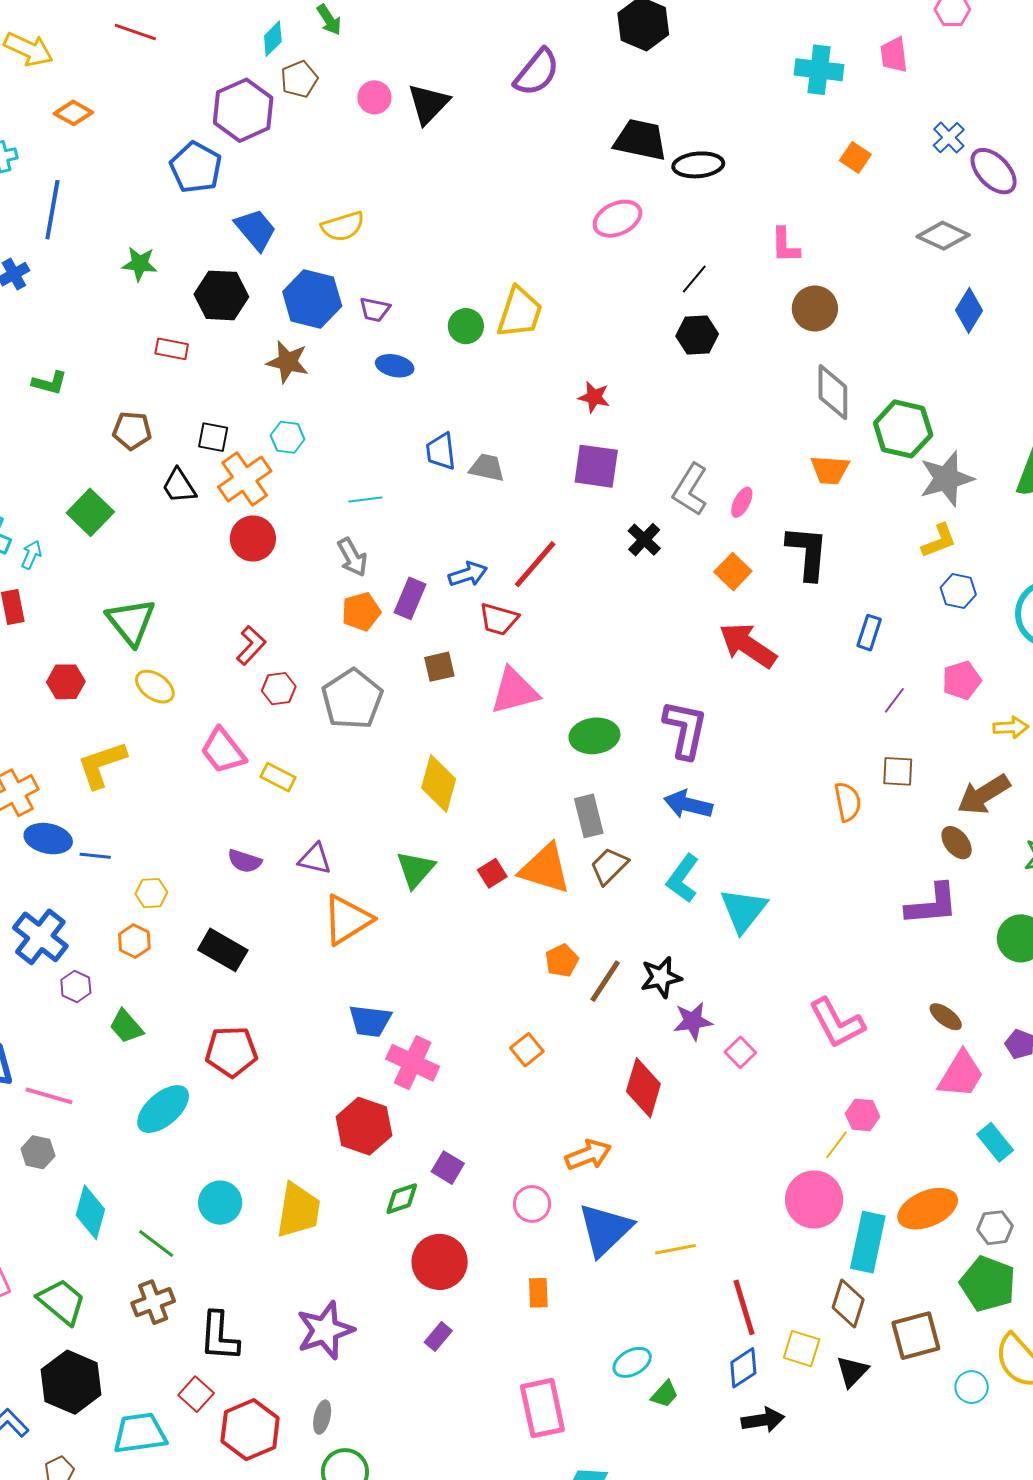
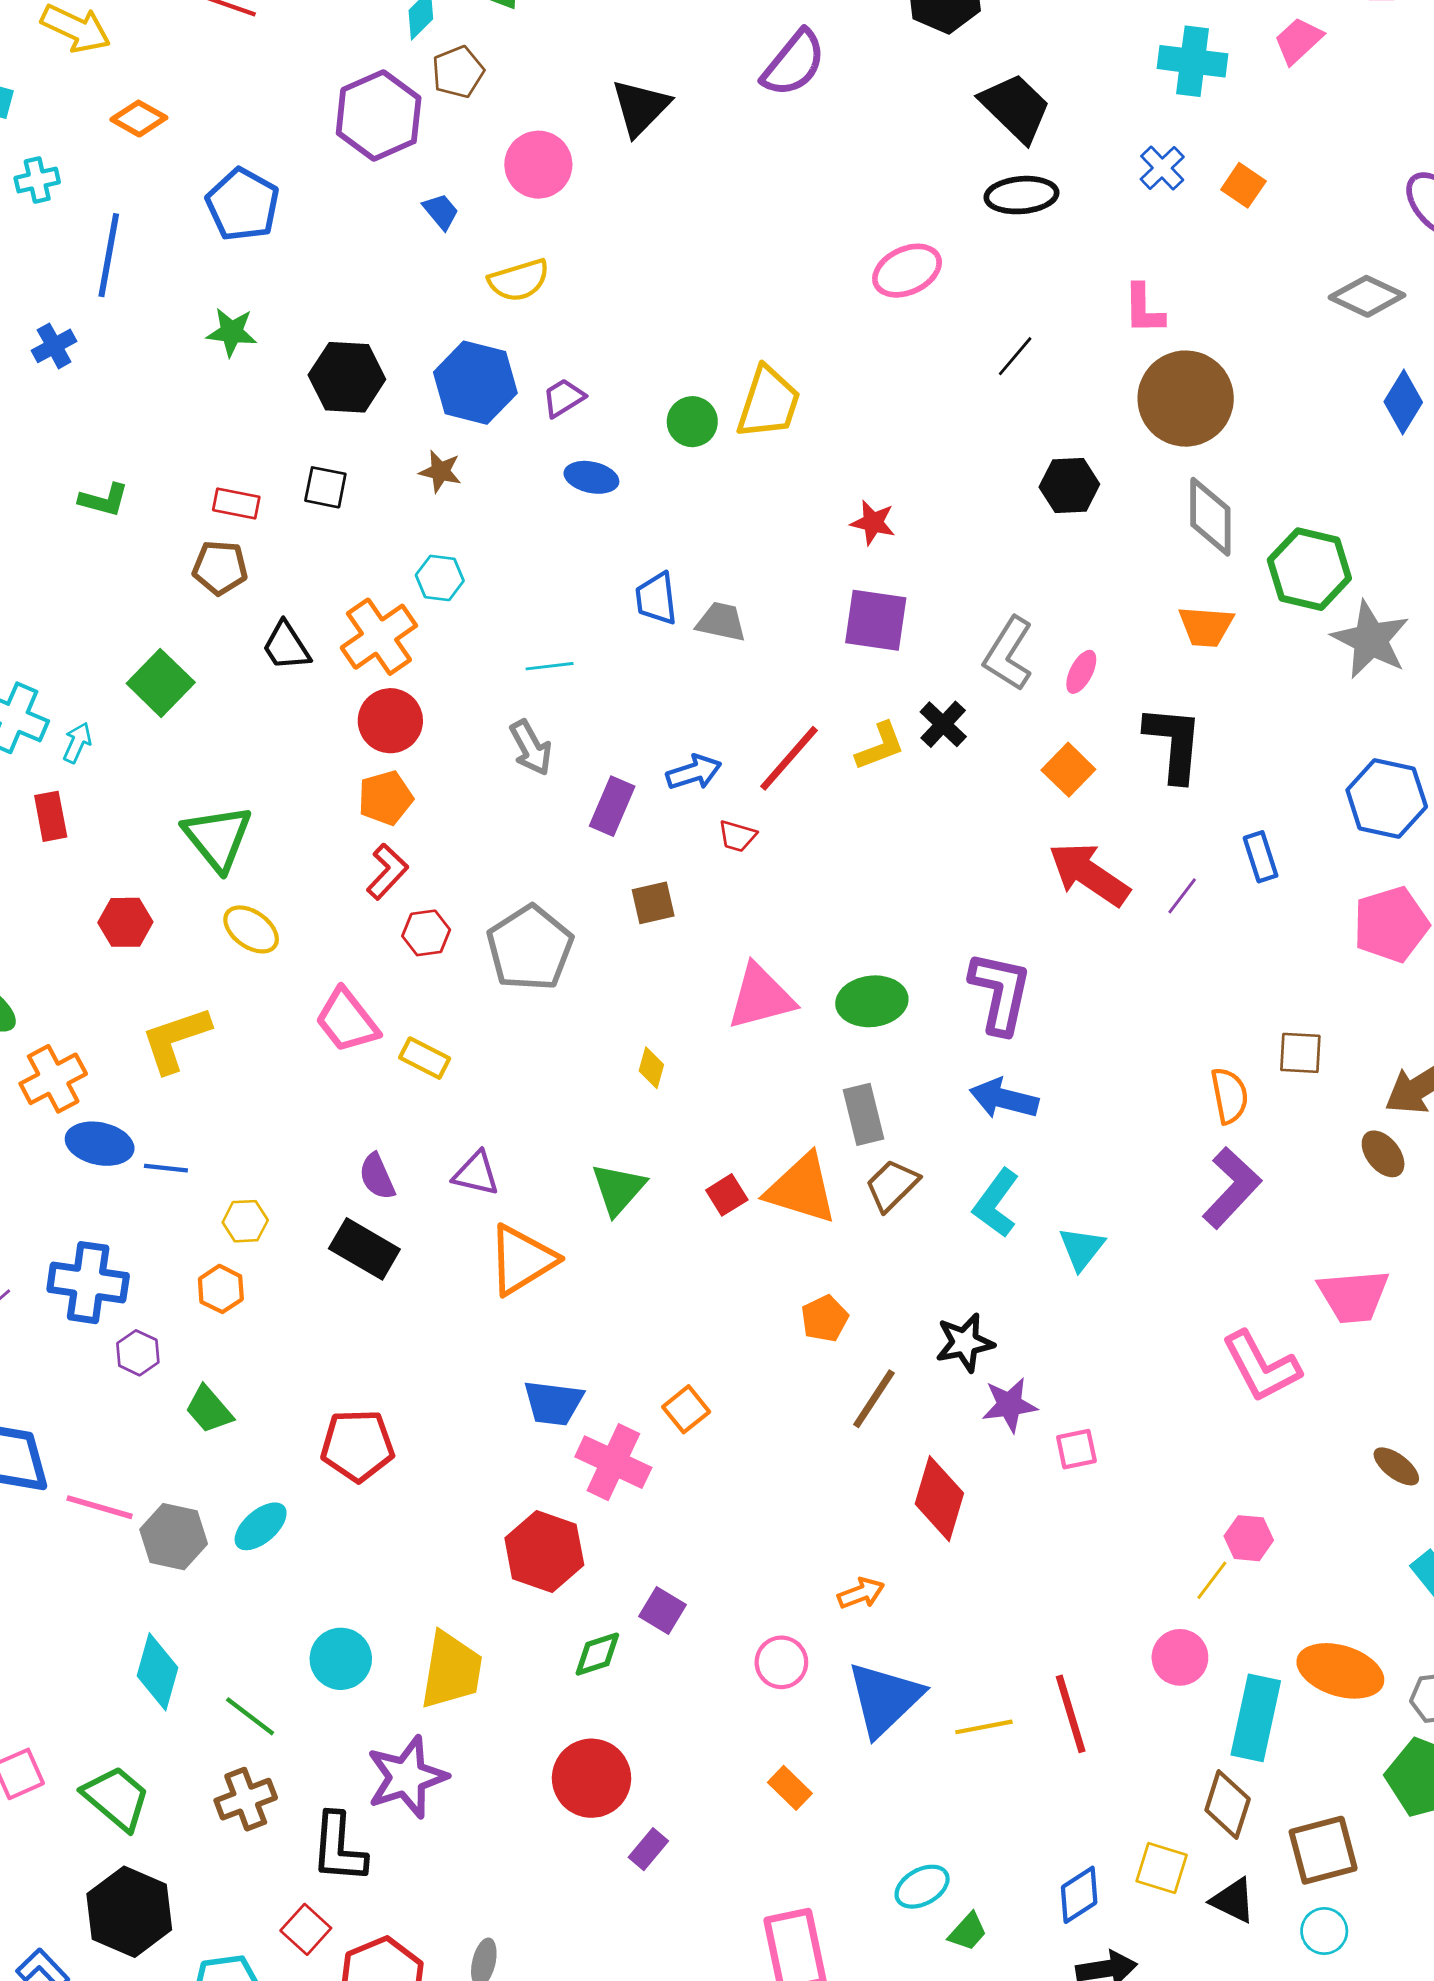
pink trapezoid: (894, 55) -> (1298, 41), turned 54
pink circle: (374, 97) -> (538, 165), moved, size x1.4
blue cross: (949, 138) -> (1162, 168), moved
black trapezoid: (640, 140) -> (1015, 108), moved, turned 32
blue pentagon: (196, 167) -> (243, 205), moved
blue trapezoid: (256, 230) -> (441, 211), moved, size x0.6
brown circle: (815, 308) -> (1186, 399), size x1.5
purple trapezoid: (375, 310) -> (563, 398), turned 136
black hexagon: (697, 335) -> (1069, 486), moved
red rectangle: (172, 349) -> (236, 503), moved
brown star: (288, 362) -> (440, 471), size x0.7
black square: (213, 437) -> (325, 487), moved
gray star: (946, 479) -> (1371, 640), turned -30
yellow L-shape: (939, 541) -> (880, 746), moved
blue hexagon: (958, 591) -> (1387, 798), size x1.6
orange pentagon: (361, 612) -> (385, 798), moved
red trapezoid: (499, 619) -> (737, 836), size x0.7
blue rectangle: (869, 633) -> (1261, 857), turned -36
pink pentagon: (962, 680) -> (1391, 924), size x1.4
pink triangle: (514, 691) -> (761, 997), moved
purple line: (894, 700) -> (1182, 896), moved
yellow diamond: (439, 783) -> (651, 1068), size x0.5
purple semicircle: (245, 861) -> (377, 1177), turned 48
purple L-shape: (932, 905) -> (1232, 1188), moved, turned -42
cyan triangle: (743, 910) -> (1082, 1248), size x0.7
blue cross: (40, 937) -> (88, 1283), turned -30
black rectangle: (223, 950) -> (364, 1249), moved
brown line: (605, 981) -> (874, 1399), moved
brown ellipse: (946, 1017) -> (1396, 1466), moved
pink L-shape: (837, 1023) -> (1261, 1367), moved
orange square: (527, 1050) -> (686, 1409), moved
pink square: (740, 1052) -> (1076, 1449), turned 32
pink trapezoid: (961, 1074) -> (1353, 1296), moved, turned 54
cyan ellipse: (163, 1109) -> (261, 1526), size x0.7
gray hexagon: (38, 1152) -> (174, 1537), moved, size x1.4
orange arrow: (588, 1155) -> (861, 1593), size x0.7
pink circle: (814, 1199) -> (1180, 1657), size x0.7
orange ellipse: (928, 1209) -> (1340, 1671), turned 40
red circle: (440, 1262) -> (591, 1778), moved
orange rectangle: (538, 1293) -> (790, 1788), turned -44
red line: (744, 1307) -> (1071, 1714), moved
purple star: (325, 1330) -> (407, 1777), moved
black triangle: (852, 1371) -> (1233, 1901), turned -48
cyan circle: (972, 1387) -> (1324, 1931), moved

